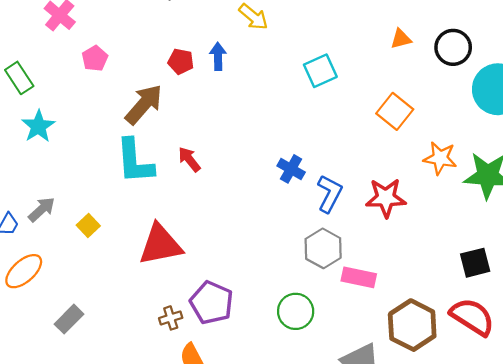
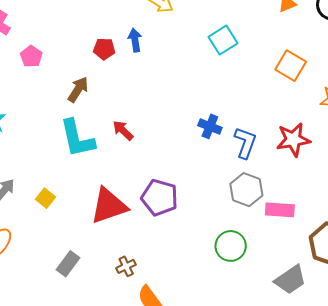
brown arrow: (144, 104) -> (78, 89), size x0.7
purple pentagon: (212, 303) -> (160, 198), moved
gray rectangle: (69, 319) -> (68, 264), moved

